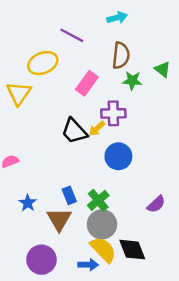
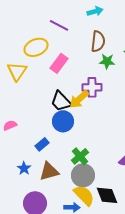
pink rectangle: (87, 83) -> (59, 63), moved
yellow arrow: (97, 129) -> (79, 99), size x1.5
blue circle: (118, 156) -> (63, 121), moved
blue rectangle: (69, 195) -> (42, 144), moved, turned 72
blue star: (28, 203) -> (24, 168), moved
brown triangle: (59, 219) -> (49, 171), turned 45

